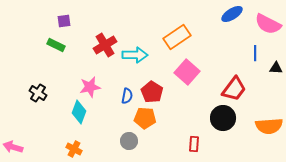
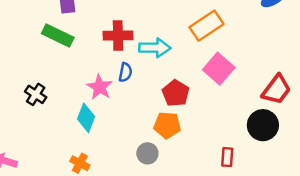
green rectangle: (56, 45) -> (58, 35), size x1.4
red cross: (105, 45) -> (118, 35), turned 30
pink star: (90, 87) -> (100, 87), turned -30
blue semicircle: (127, 96) -> (125, 72), moved

